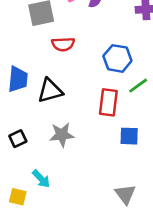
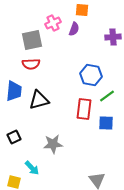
red semicircle: (63, 44) -> (31, 64), moved
gray star: (62, 135) -> (53, 144), moved
blue square: (129, 136) -> (106, 123), moved

